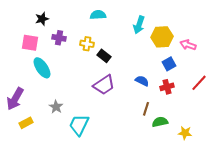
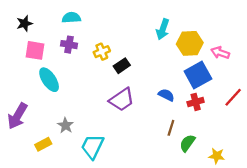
cyan semicircle: (98, 15) -> (71, 18), moved
black star: (42, 19) -> (24, 23), moved
yellow cross: (87, 44) -> (102, 52), turned -32
black rectangle: (104, 56) -> (122, 66), turned -72
blue square: (169, 64) -> (198, 75), size x1.6
green semicircle: (160, 122) -> (187, 143), turned -42
yellow rectangle: (26, 123) -> (43, 144), moved

